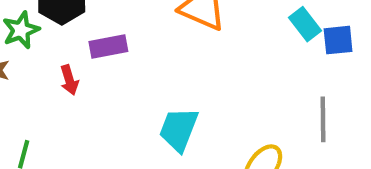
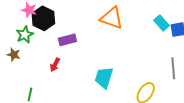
red arrow: (69, 80) -> (55, 65), moved, turned 48

